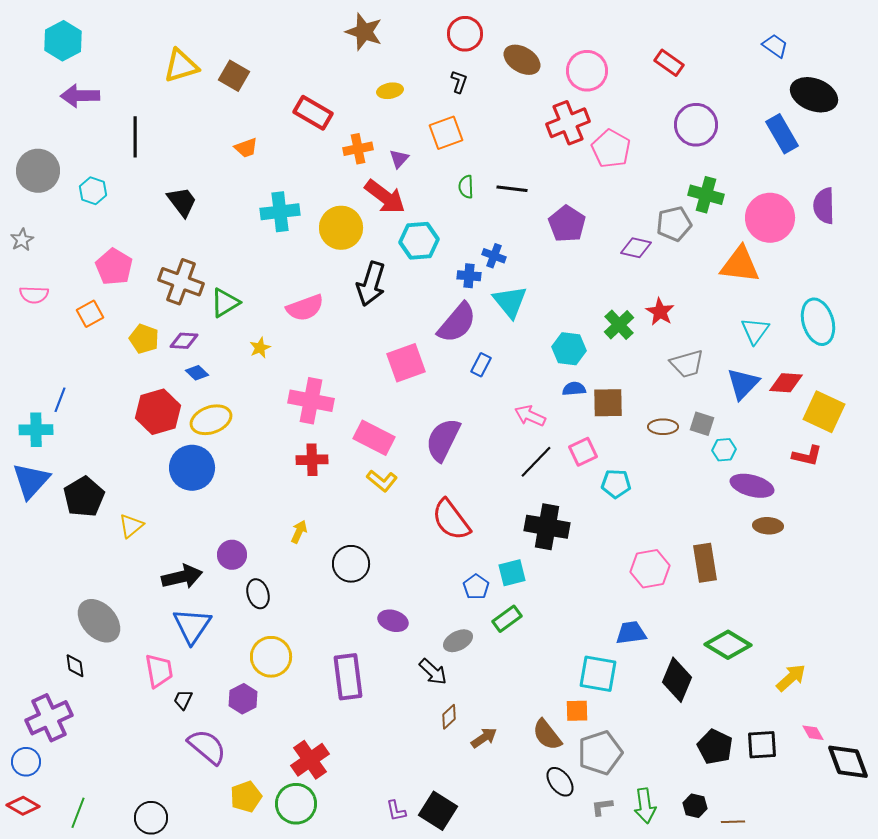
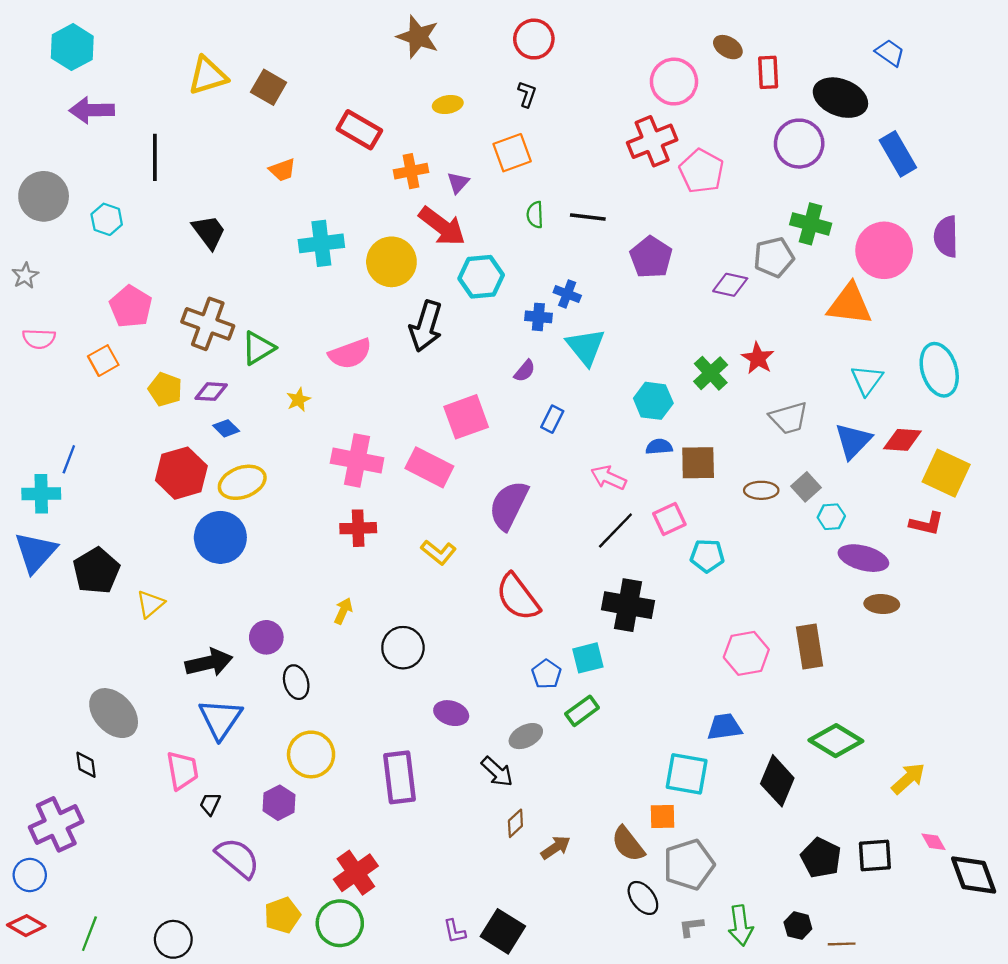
brown ellipse: (522, 60) -> (728, 47), moved, size x0.7
red rectangle: (669, 63) -> (768, 72), turned 52
black ellipse: (814, 95) -> (840, 98), moved
purple semicircle: (457, 323) -> (525, 371), size x0.5
gray square: (702, 424) -> (806, 487), turned 30
pink rectangle: (374, 438) -> (429, 467), moved

